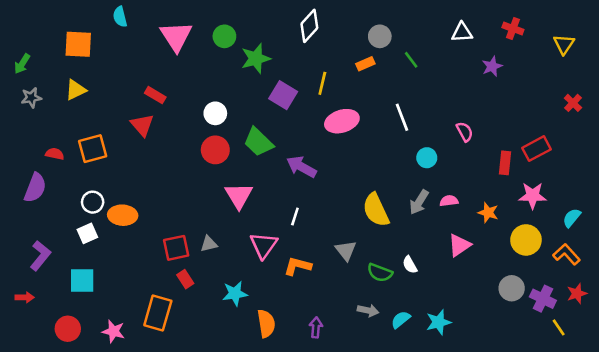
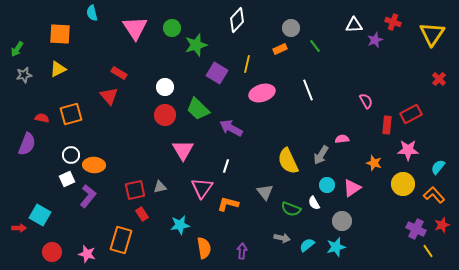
yellow triangle: (564, 44) -> (432, 34), size x1.5
purple star: (492, 66) -> (375, 40), moved
pink semicircle: (465, 132) -> (366, 101), moved
cyan circle: (427, 158) -> (327, 185), moved
pink semicircle: (449, 201) -> (342, 139), moved
purple L-shape: (40, 256) -> (88, 196), moved
cyan square: (82, 280) -> (40, 215), moved, turned 30
gray circle: (512, 288) -> (342, 221), moved

